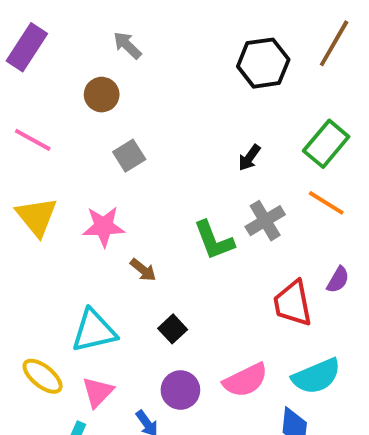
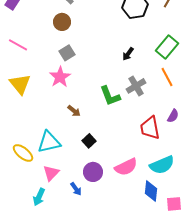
brown circle: (102, 95) -> (62, 22), moved
orange line: (326, 203) -> (167, 77), turned 30
pink star: (104, 227) -> (60, 77), moved, turned -30
yellow ellipse: (43, 376) -> (23, 153), moved

